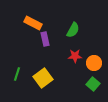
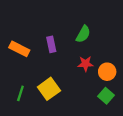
orange rectangle: (33, 23) -> (19, 49), moved
green line: (17, 74) -> (20, 93), moved

